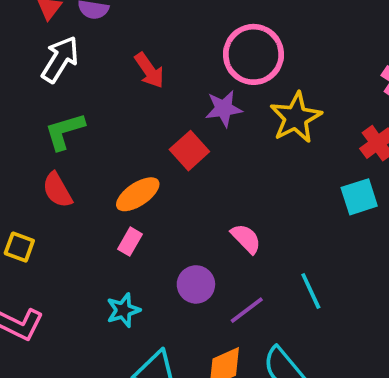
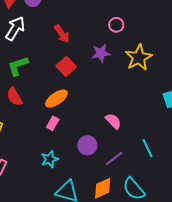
pink circle: (254, 54) -> (116, 25), size x0.5
red square: (189, 151) -> (66, 66), moved

